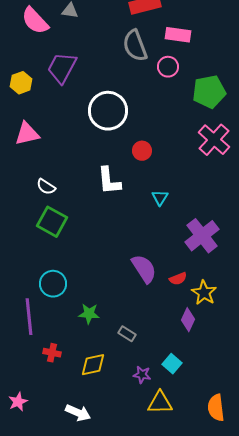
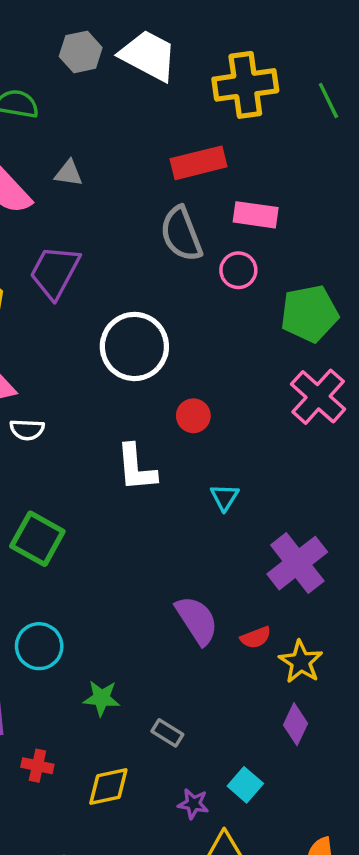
white semicircle: (46, 187) -> (27, 430), moved, turned -30
purple diamond: (188, 320) -> (296, 724), moved

